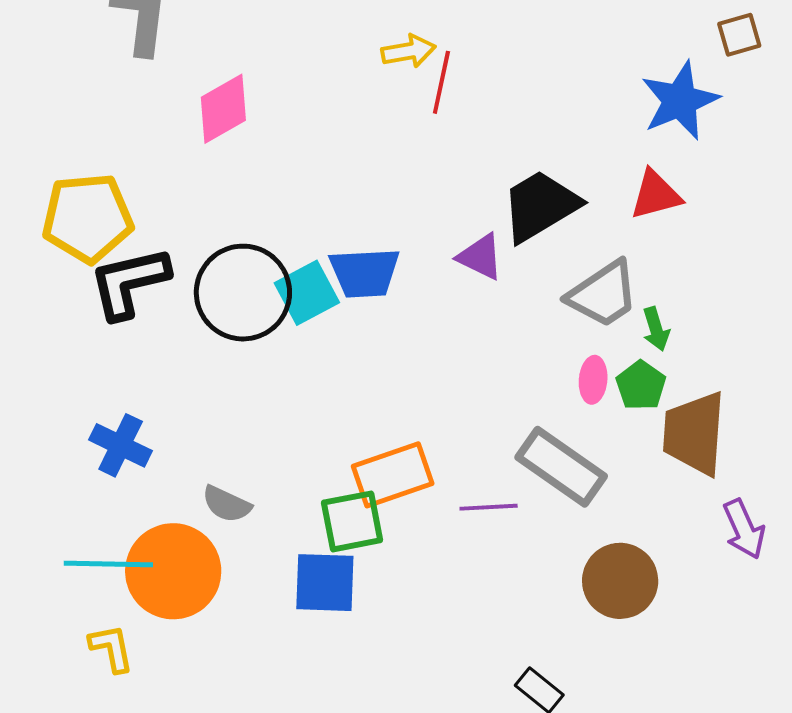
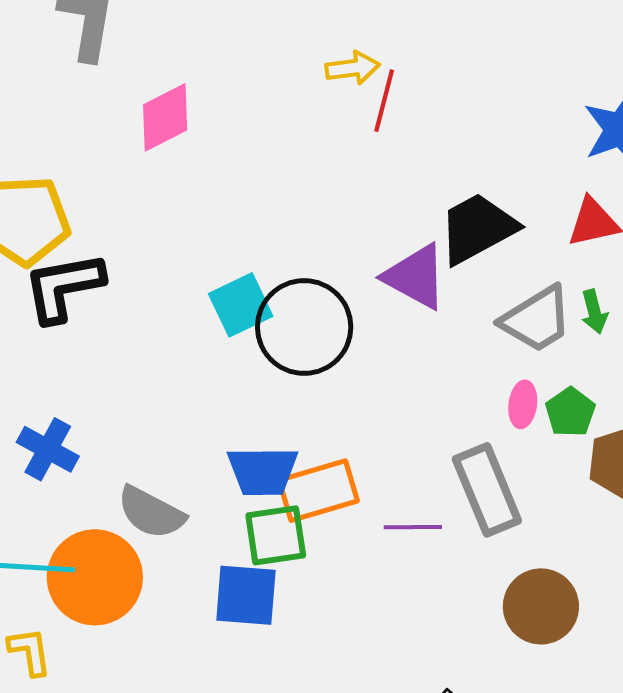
purple triangle: (480, 257) -> (415, 277), size x1.4
blue trapezoid: (365, 273) -> (263, 471), moved
black circle: (243, 293) -> (304, 327), moved
green arrow: (656, 329) -> (594, 312), moved
gray rectangle: (561, 467) -> (487, 490), turned 30
gray semicircle: (227, 504) -> (151, 513), size x1.4

